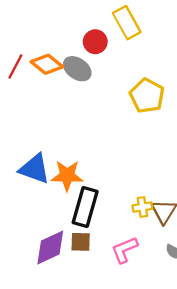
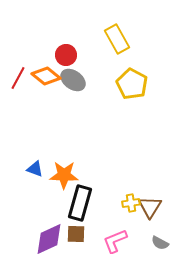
red circle: (95, 42) -> (66, 55), moved
yellow pentagon: (147, 96) -> (132, 84), moved
blue triangle: (35, 169) -> (35, 169), size x0.6

